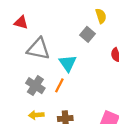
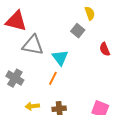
red triangle: (21, 22) -> (16, 21), size x1.6
gray cross: (35, 86) -> (15, 78), moved

